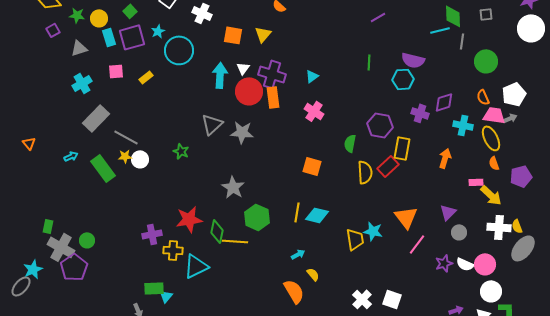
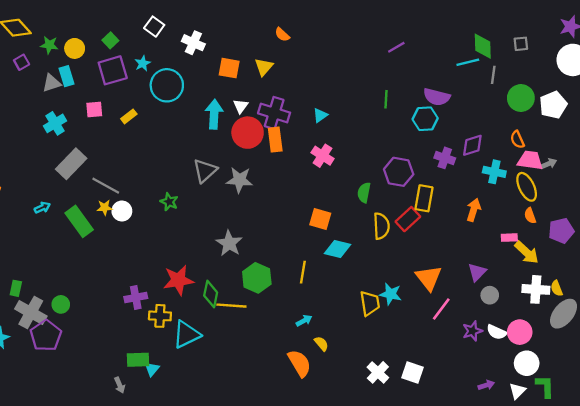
cyan rectangle: (109, 37) -> (67, 76), moved
white pentagon: (514, 94) -> (553, 105), moved
cyan diamond: (317, 215) -> (338, 249), moved

